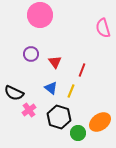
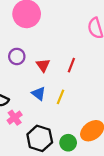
red line: (82, 70) -> (71, 65), moved
black hexagon: (59, 117) -> (40, 138), moved

